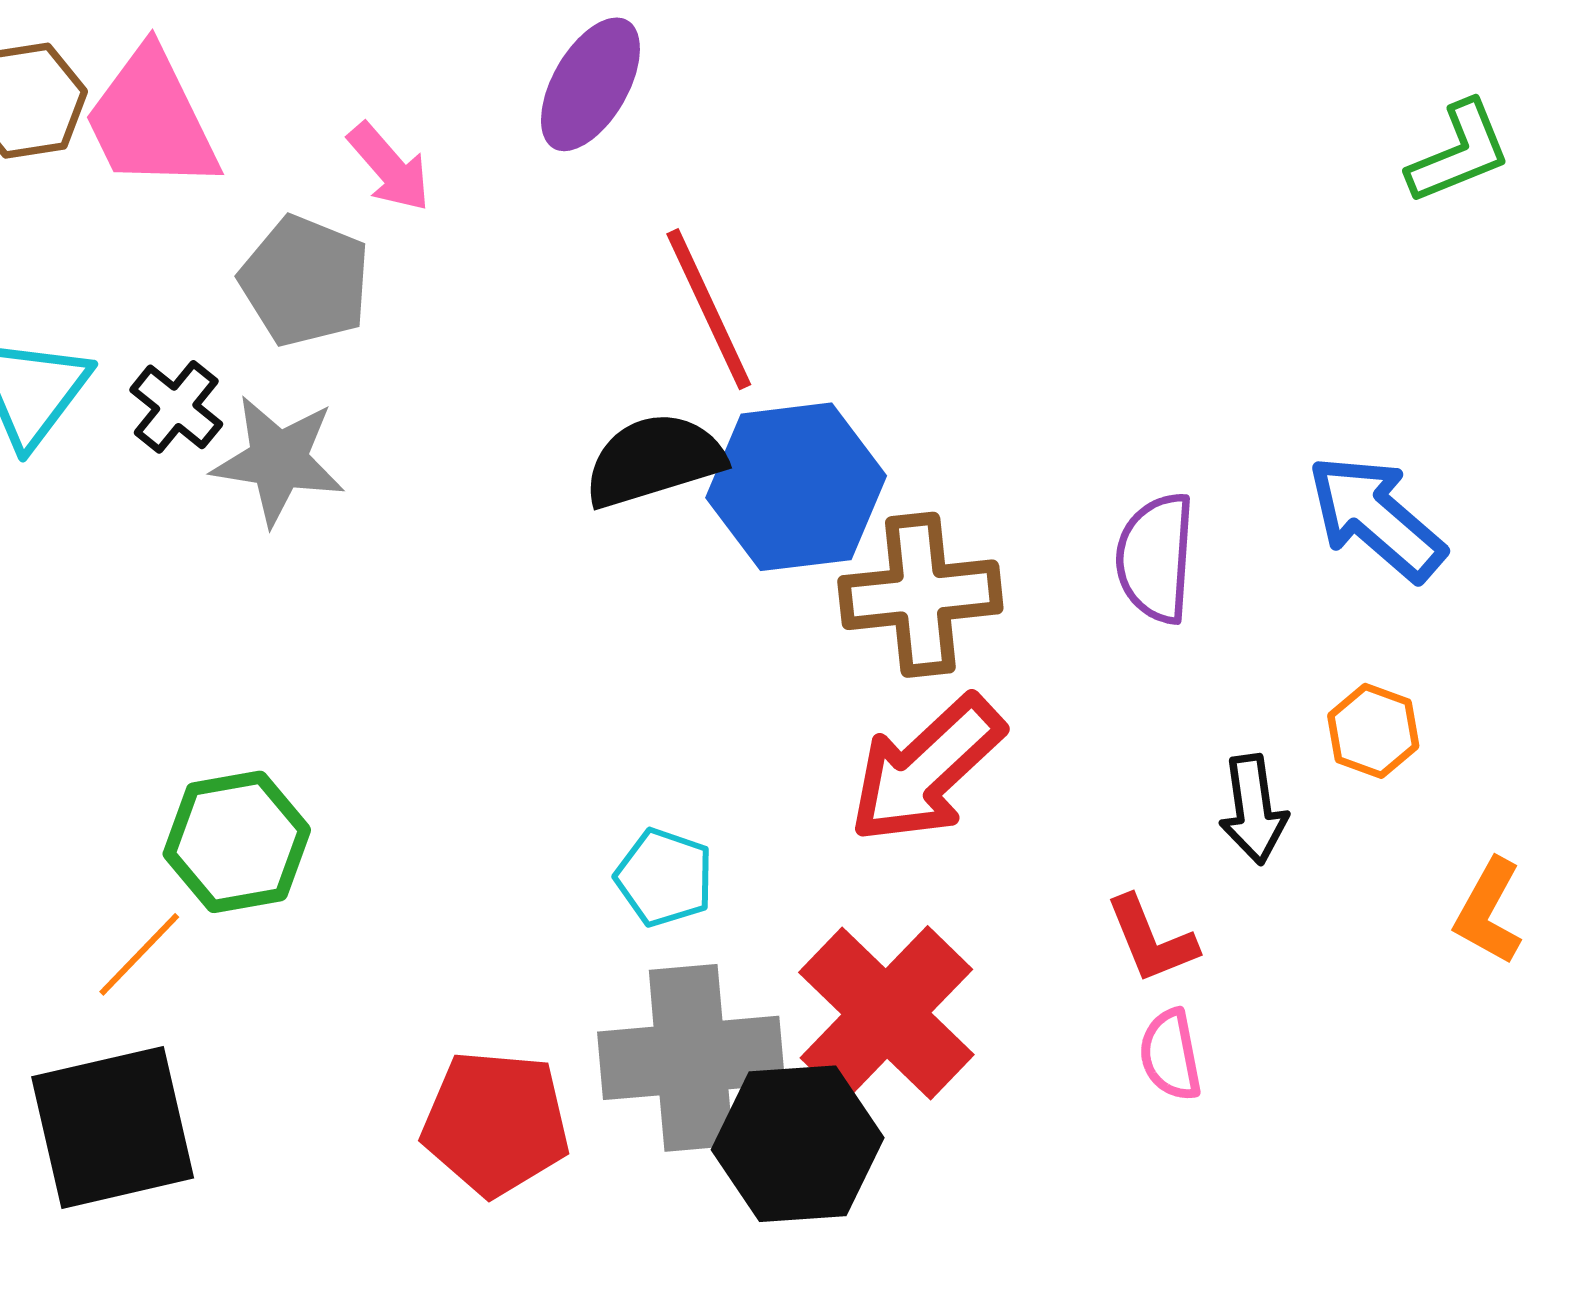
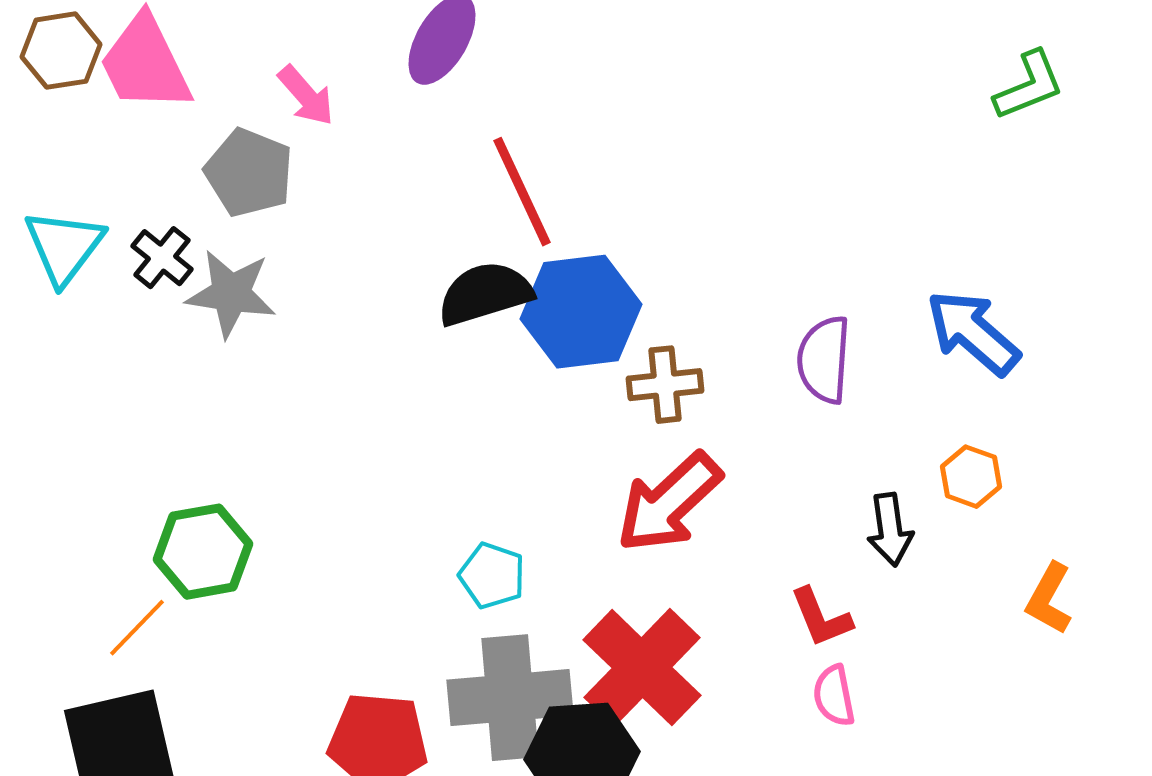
brown cross: (920, 595) -> (665, 385), size x0.7

